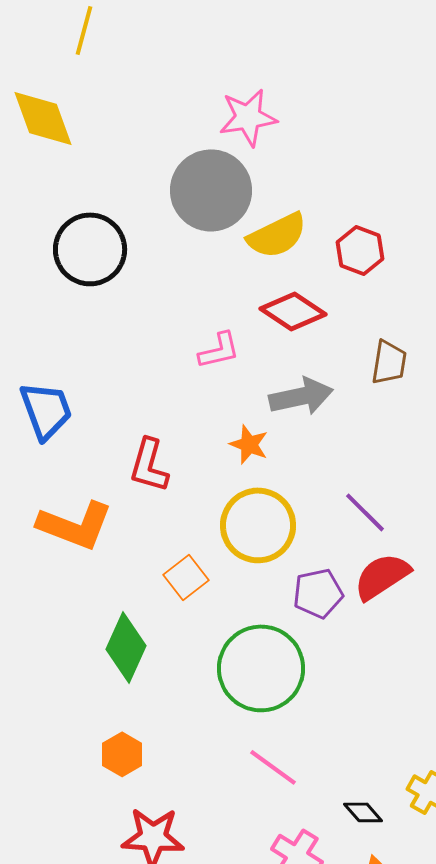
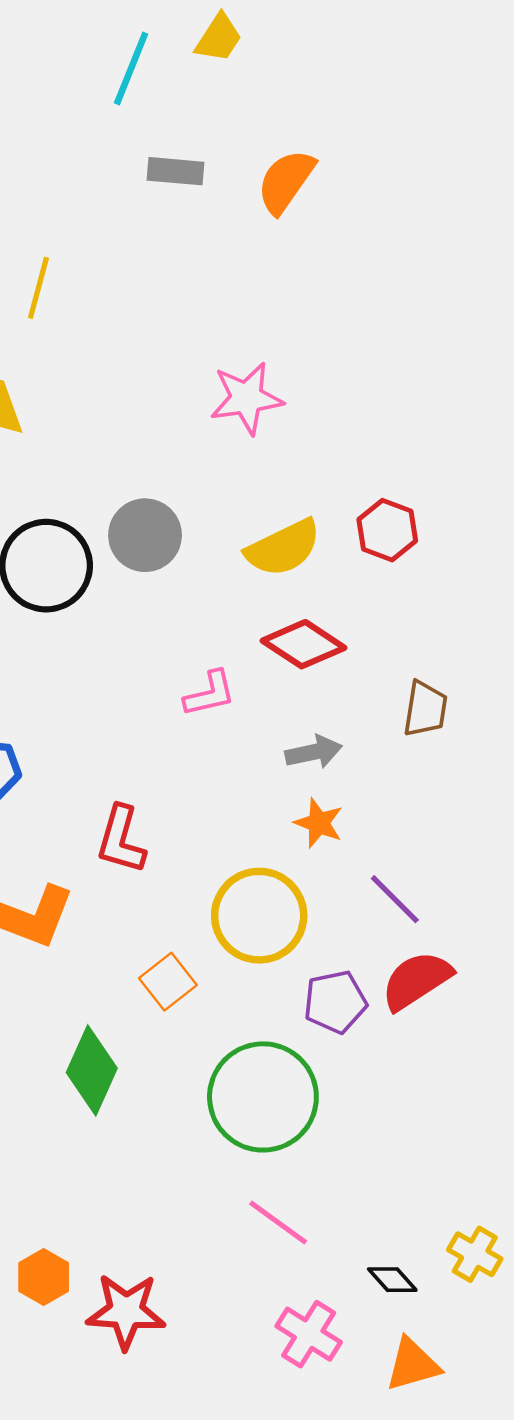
gray circle: (211, 190) -> (145, 535), moved, size x0.7
red hexagon: (360, 250) -> (387, 530), moved
gray arrow: (301, 396) -> (314, 752), size x0.7
orange star: (249, 444) -> (319, 823), moved
orange hexagon: (122, 754) -> (44, 1277), moved

